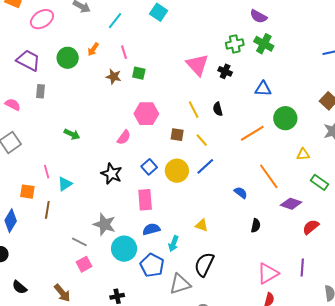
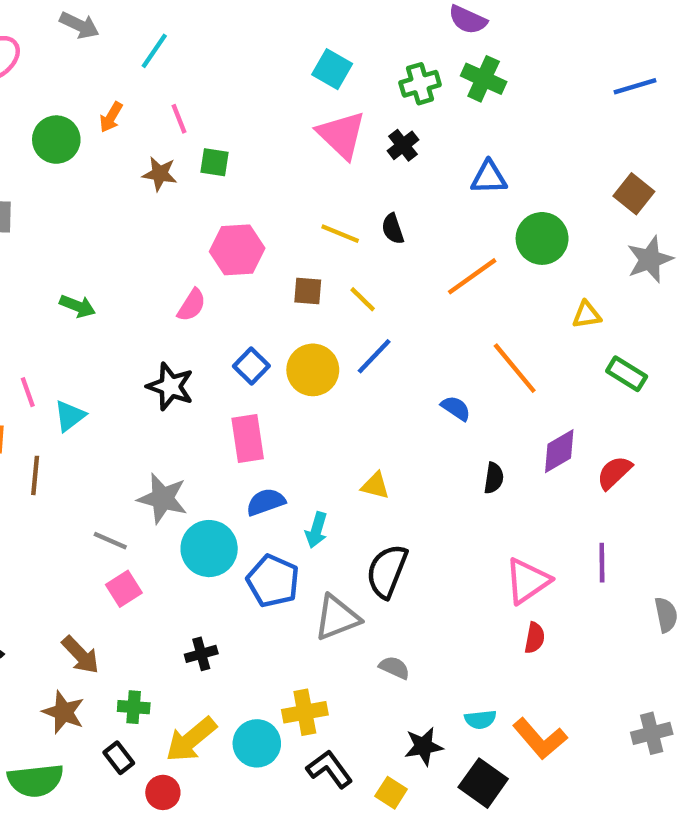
cyan square: (159, 12) -> (332, 69), moved
black cross: (225, 71) -> (403, 145), turned 32
yellow line: (194, 110) -> (340, 234), turned -36
purple diamond: (291, 204) -> (559, 451), moved, turned -45

